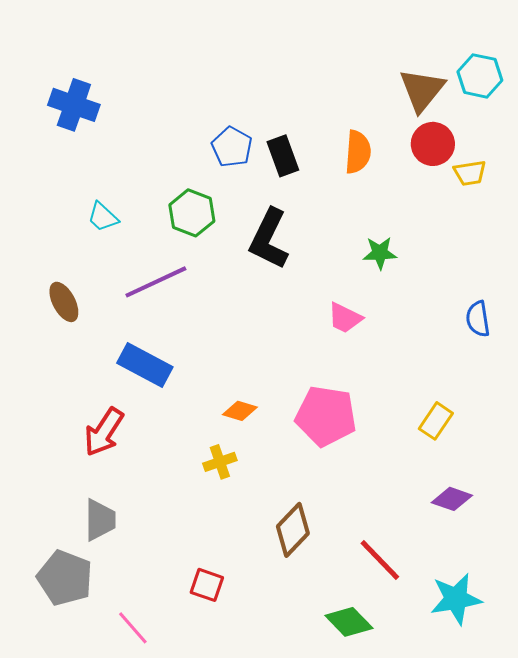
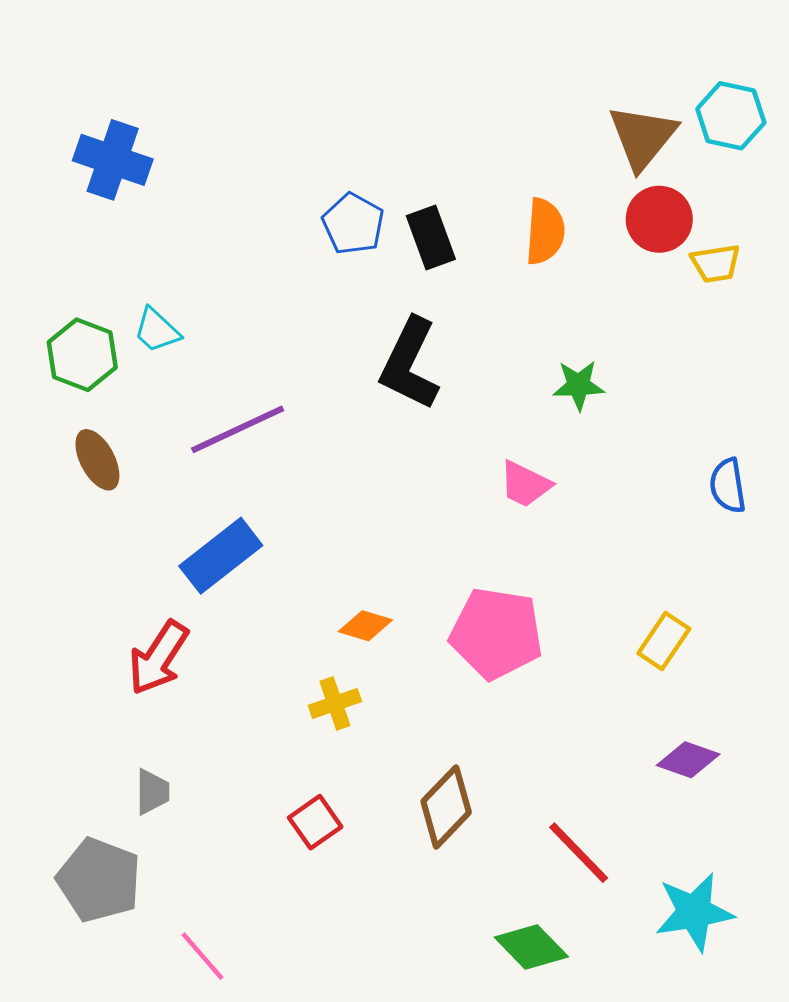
green hexagon: (192, 213) -> (82, 355), moved
blue rectangle: (145, 365) -> (221, 556), turned -66
gray trapezoid: (100, 520) -> (152, 792), size x0.7
red square: (207, 585) -> (315, 822), moved, turned 36

